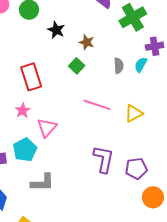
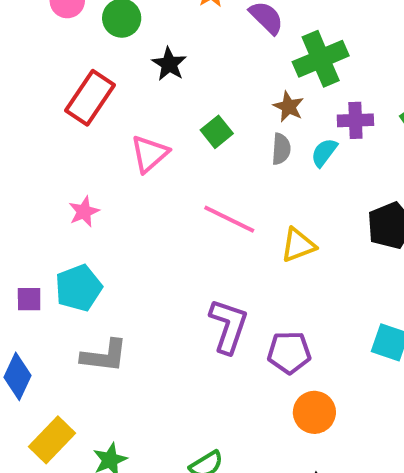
brown star: (87, 42) -> (289, 107), moved
green square: (77, 66) -> (217, 132), moved
red rectangle: (31, 77) -> (90, 98), moved, turned 44
pink triangle: (47, 128) -> (150, 154), moved

